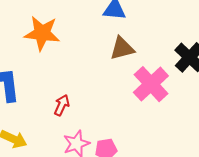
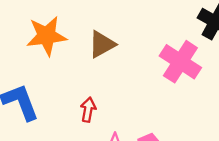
brown triangle: (122, 48) -> (102, 44), moved

